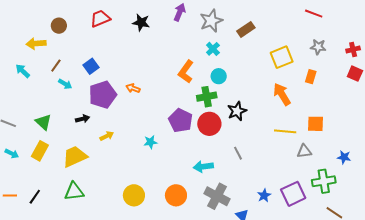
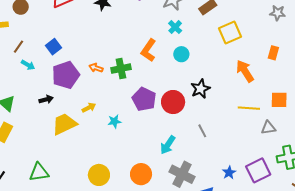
gray star: (318, 47) -> (278, 13), moved
yellow square: (282, 57) -> (230, 33), moved
green cross: (207, 97) -> (121, 69), moved
yellow arrow: (107, 136) -> (89, 108), moved
yellow trapezoid: (75, 157) -> (64, 124), moved
cyan arrow: (203, 167) -> (168, 145), turned -48

